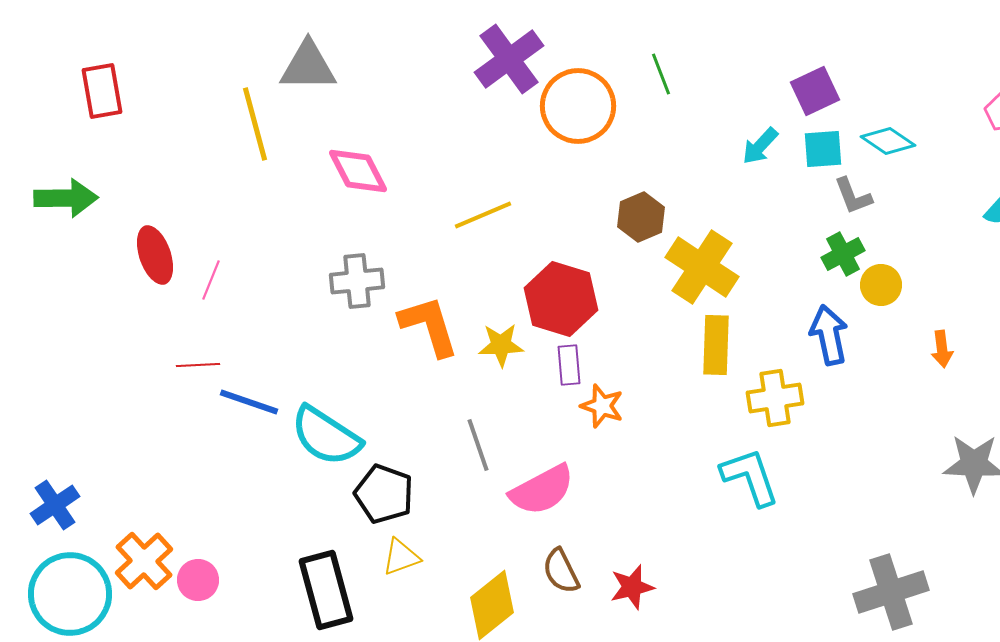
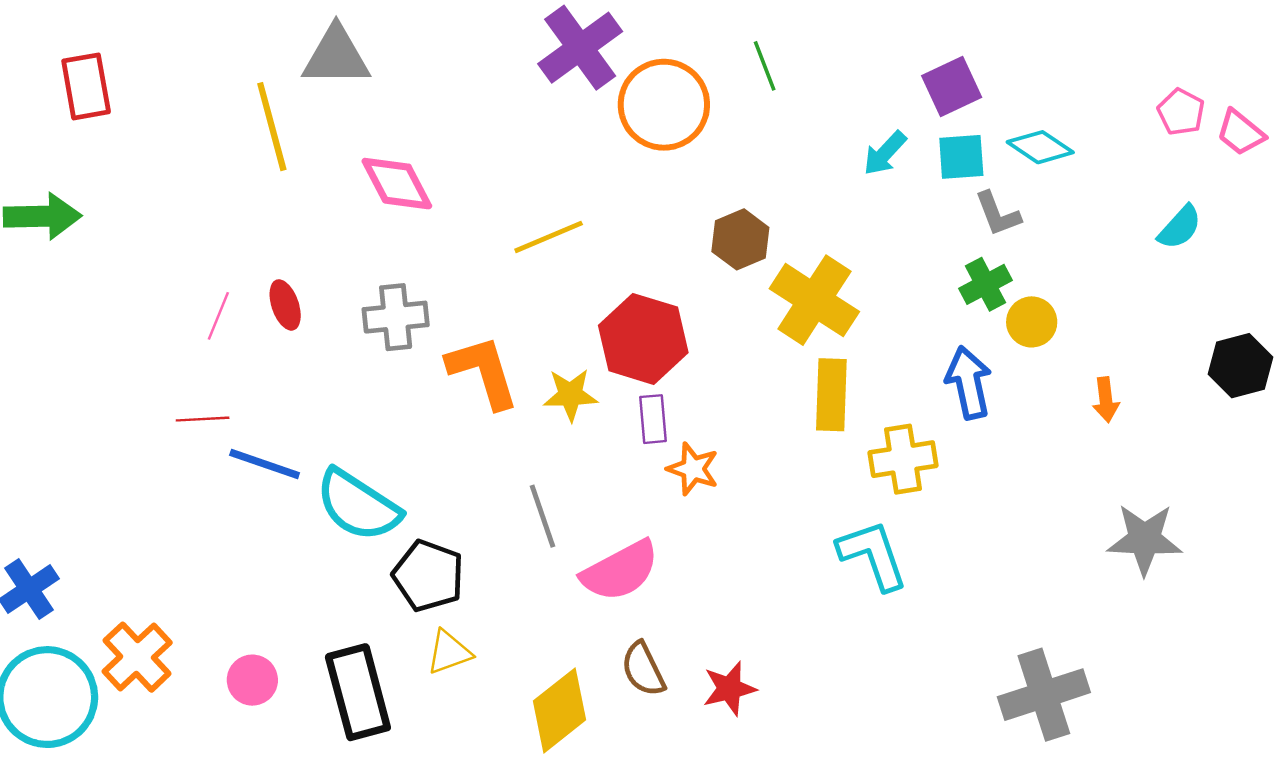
red ellipse: (155, 255) -> (285, 305), moved, size x0.7
pink circle: (198, 580) -> (252, 680), moved

